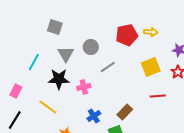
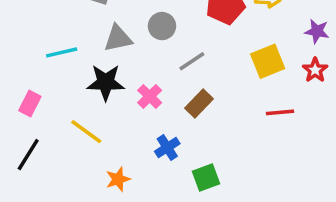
gray triangle: (66, 54) -> (118, 38), turned 48
cyan line: (34, 62) -> (62, 52), turned 48
pink cross: (84, 87) -> (150, 96), turned -32
brown rectangle: (125, 112) -> (199, 104), moved

